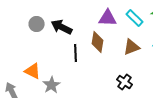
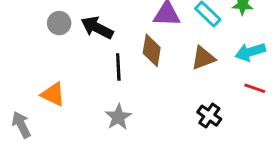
black cross: (125, 82) -> (209, 116), moved
gray star: (52, 85) -> (118, 117), moved

